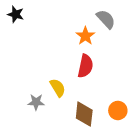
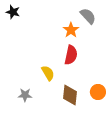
gray star: (36, 102) -> (25, 95), moved

